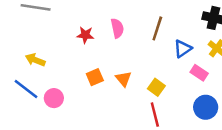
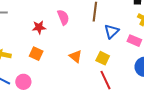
blue triangle: (183, 49) -> (112, 31), moved
orange square: (95, 77) -> (36, 54), moved, turned -32

